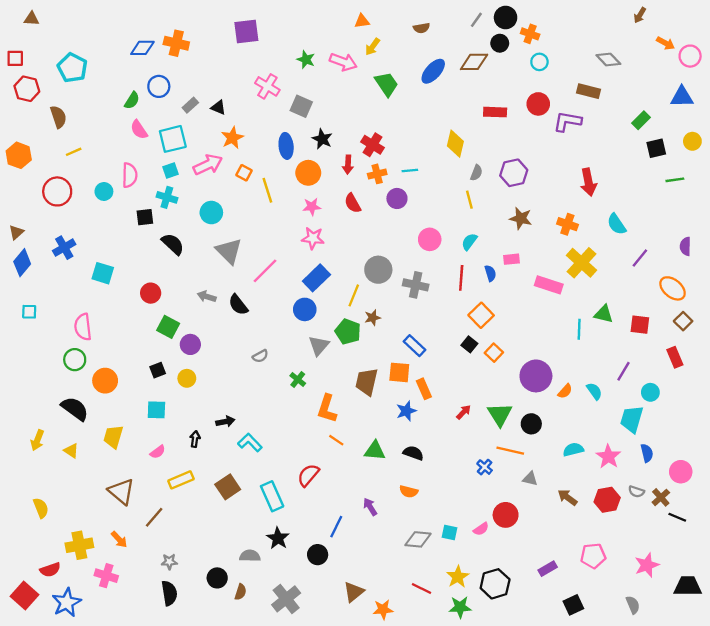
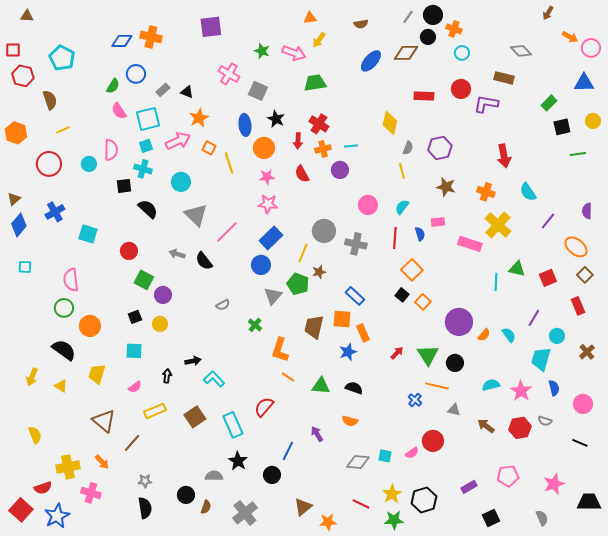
green trapezoid: (386, 84) -> (315, 83), moved, turned -65
red square: (640, 325) -> (548, 278), turned -30
brown cross: (661, 497) -> (587, 352), moved

